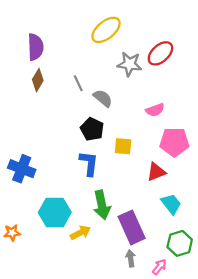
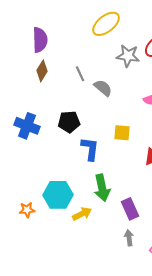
black pentagon: (92, 129) -> (69, 122), moved, turned -30
blue cross: (22, 169) -> (27, 126), moved
purple rectangle: (132, 227) -> (130, 209), size x0.7
orange star: (12, 233) -> (27, 210), moved

